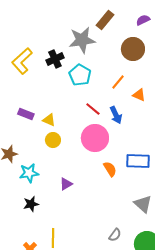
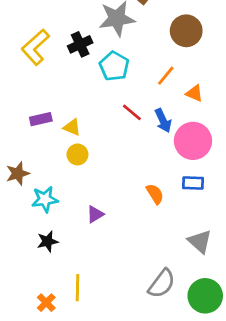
purple rectangle: (26, 114) -> (41, 119), turned -35
pink circle: (95, 138) -> (193, 141), moved
blue rectangle: (138, 161) -> (193, 183), size x0.7
gray semicircle: (115, 235) -> (162, 284), size x1.6

